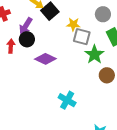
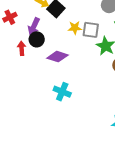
yellow star: (73, 24) -> (75, 28), moved
cyan cross: (67, 100) -> (62, 92), moved

